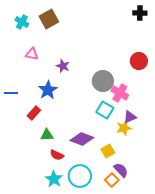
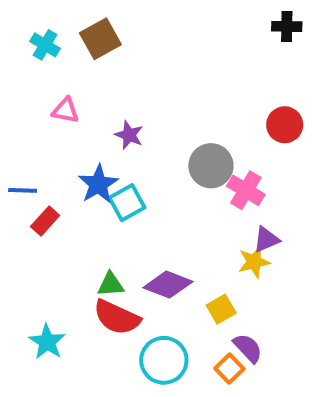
cyan square: (105, 110) -> (127, 203), moved, turned 30
red rectangle: (34, 113) -> (45, 221), moved
green triangle: (47, 135) -> (111, 285), moved
red semicircle: (57, 155) -> (117, 317), size x1.6
cyan star: (54, 179) -> (47, 342), moved

